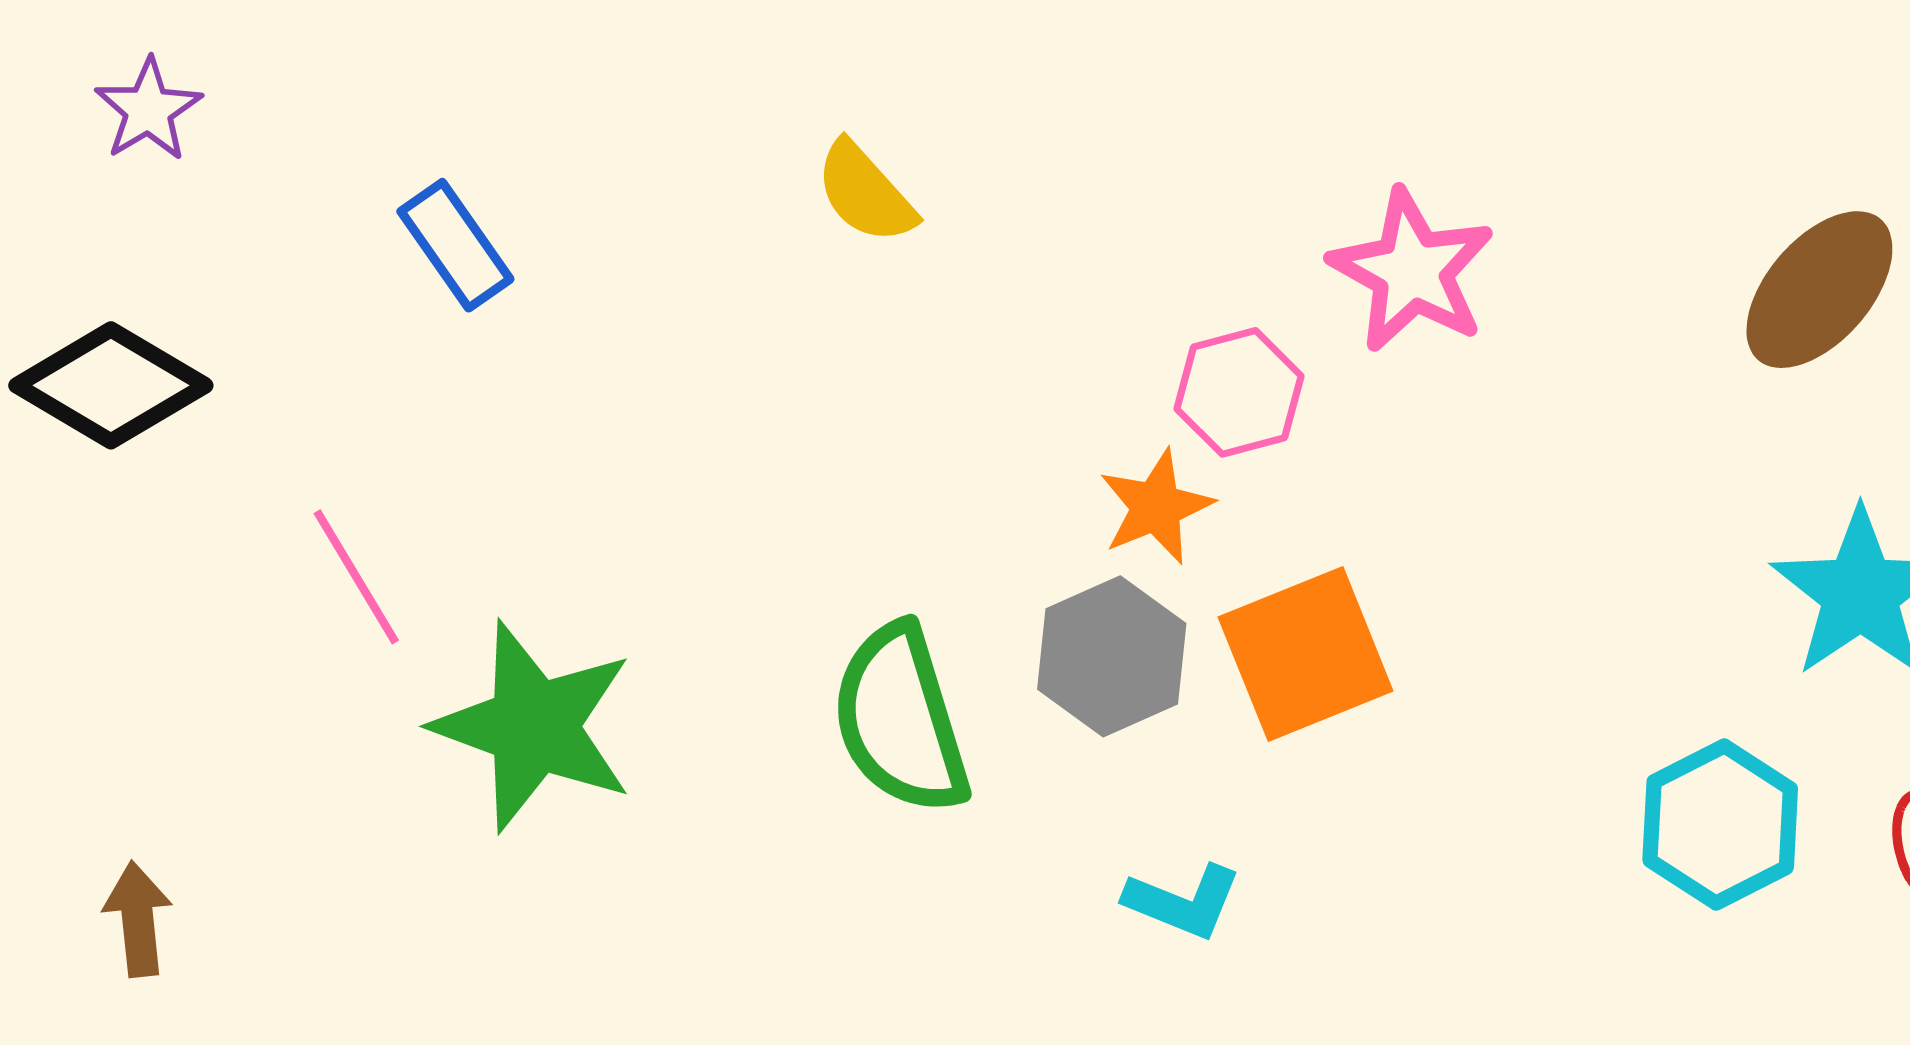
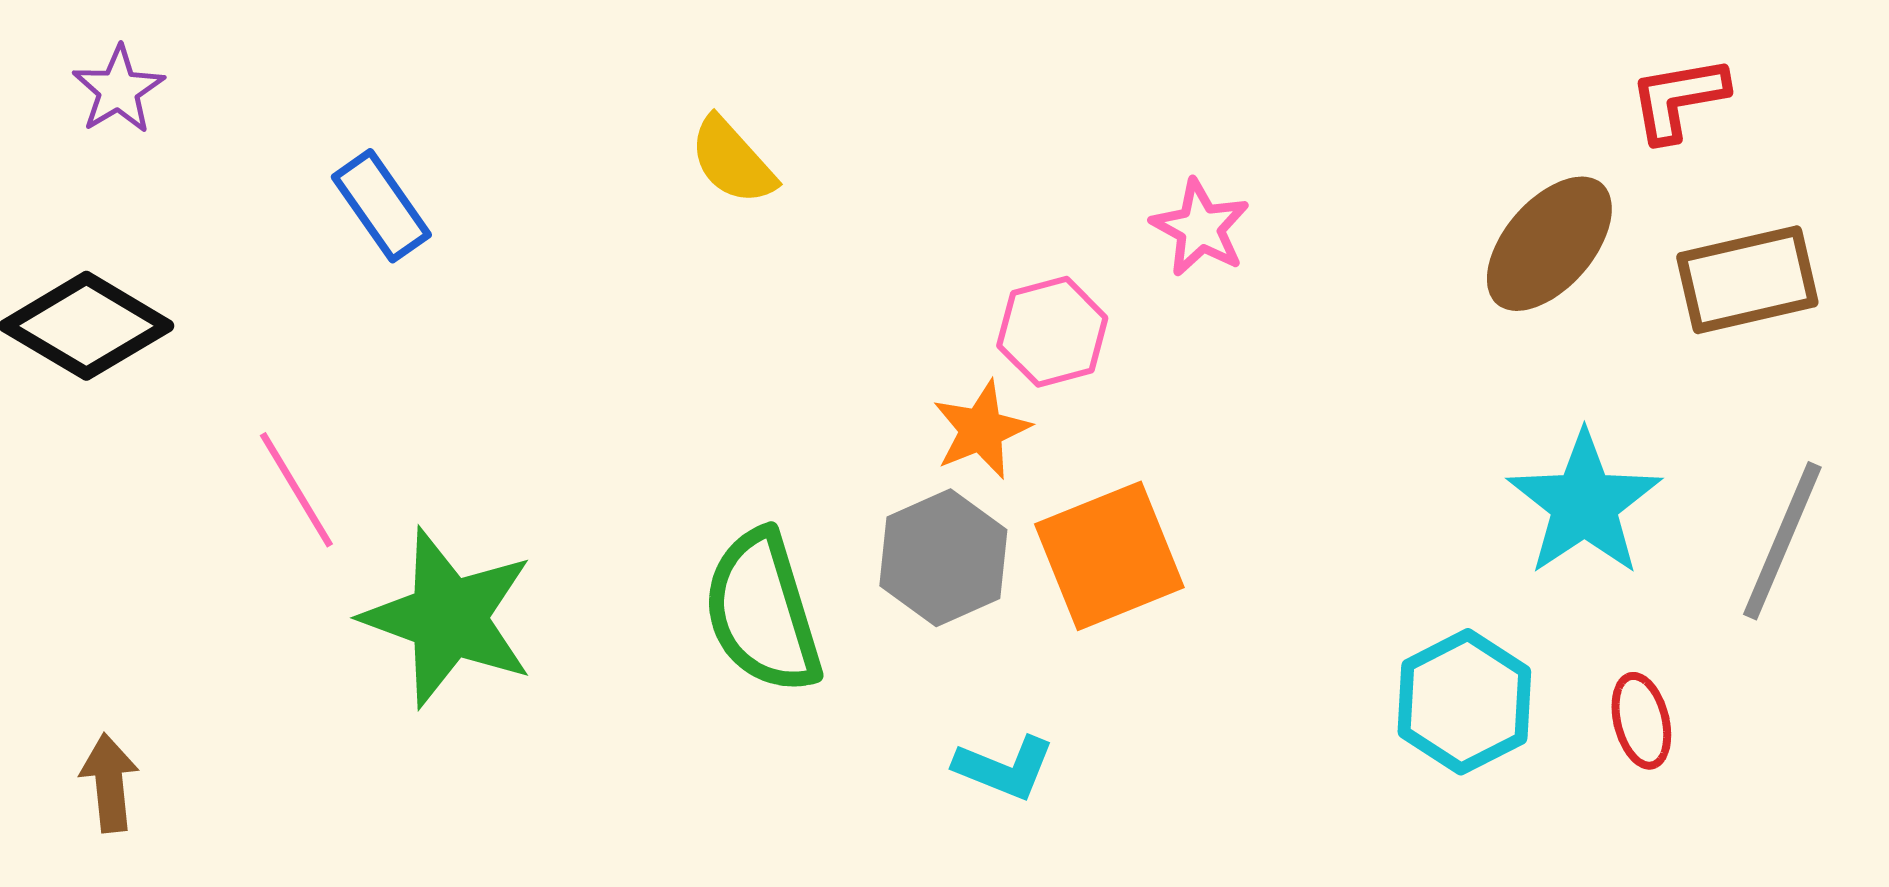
pink star: (1412, 271) -> (1200, 228), size x0.7

